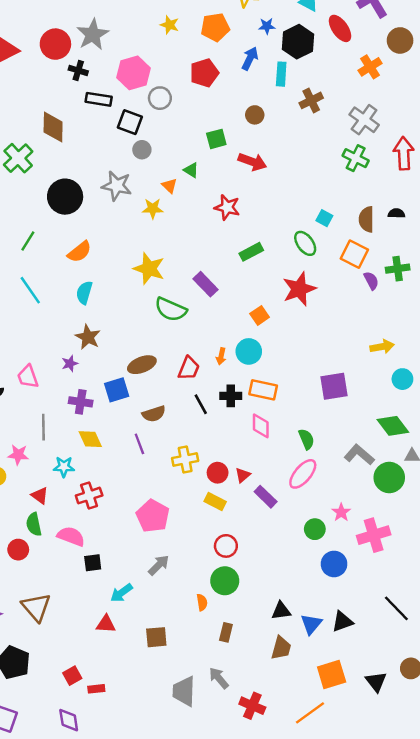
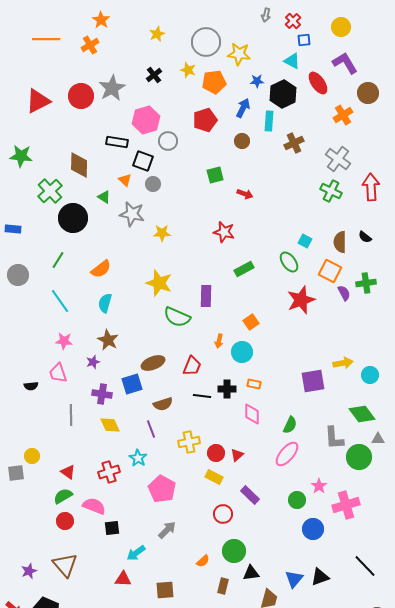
yellow star: (170, 25) -> (188, 70), moved
black cross: (78, 70) -> (154, 75), moved, turned 35
brown circle: (255, 115) -> (242, 141), moved
red arrow: (252, 162) -> (245, 194), size x0.7
green triangle: (191, 170) -> (104, 197), moved
orange triangle: (170, 186) -> (125, 180), moved
black circle: (65, 197) -> (73, 218), moved
black semicircle: (396, 213) -> (365, 237), turned -144
purple rectangle: (206, 284) -> (206, 296), turned 45
red star: (299, 289) -> (301, 300), moved
yellow arrow: (382, 347) -> (343, 363), moved
orange arrow: (221, 356) -> (219, 341), moved
orange rectangle: (263, 390) -> (254, 384), size x0.6
black line: (201, 404) -> (202, 396), turned -54
green semicircle: (306, 439) -> (290, 425), turned 48
pink star: (18, 455) -> (64, 341), moved
gray L-shape: (359, 455) -> (334, 438), turned -135
cyan star: (64, 467) -> (138, 458), moved, turned 30
purple rectangle: (266, 497) -> (250, 495), moved
green semicircle: (34, 524) -> (63, 496), turned 72
red circle: (18, 550) -> (65, 521), moved
green circle: (225, 581) -> (234, 551), moved
orange semicircle: (202, 602) -> (203, 561), turned 56
black triangle: (281, 611) -> (251, 573), moved

